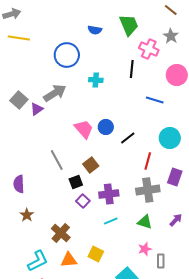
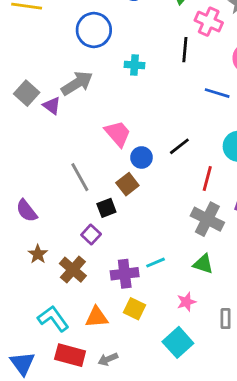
purple triangle: (37, 109) -> (52, 106), turned -48
blue circle: (106, 127) -> (141, 157), moved
purple semicircle: (19, 184) -> (27, 211), turned -36
gray cross: (148, 190) -> (207, 219), turned 35
purple cross: (109, 194) -> (125, 274), moved
purple square: (83, 201) -> (91, 235), moved
brown cross: (61, 233) -> (73, 270), moved
pink star: (145, 249) -> (186, 302), moved
cyan L-shape: (38, 261) -> (53, 319), turned -100

